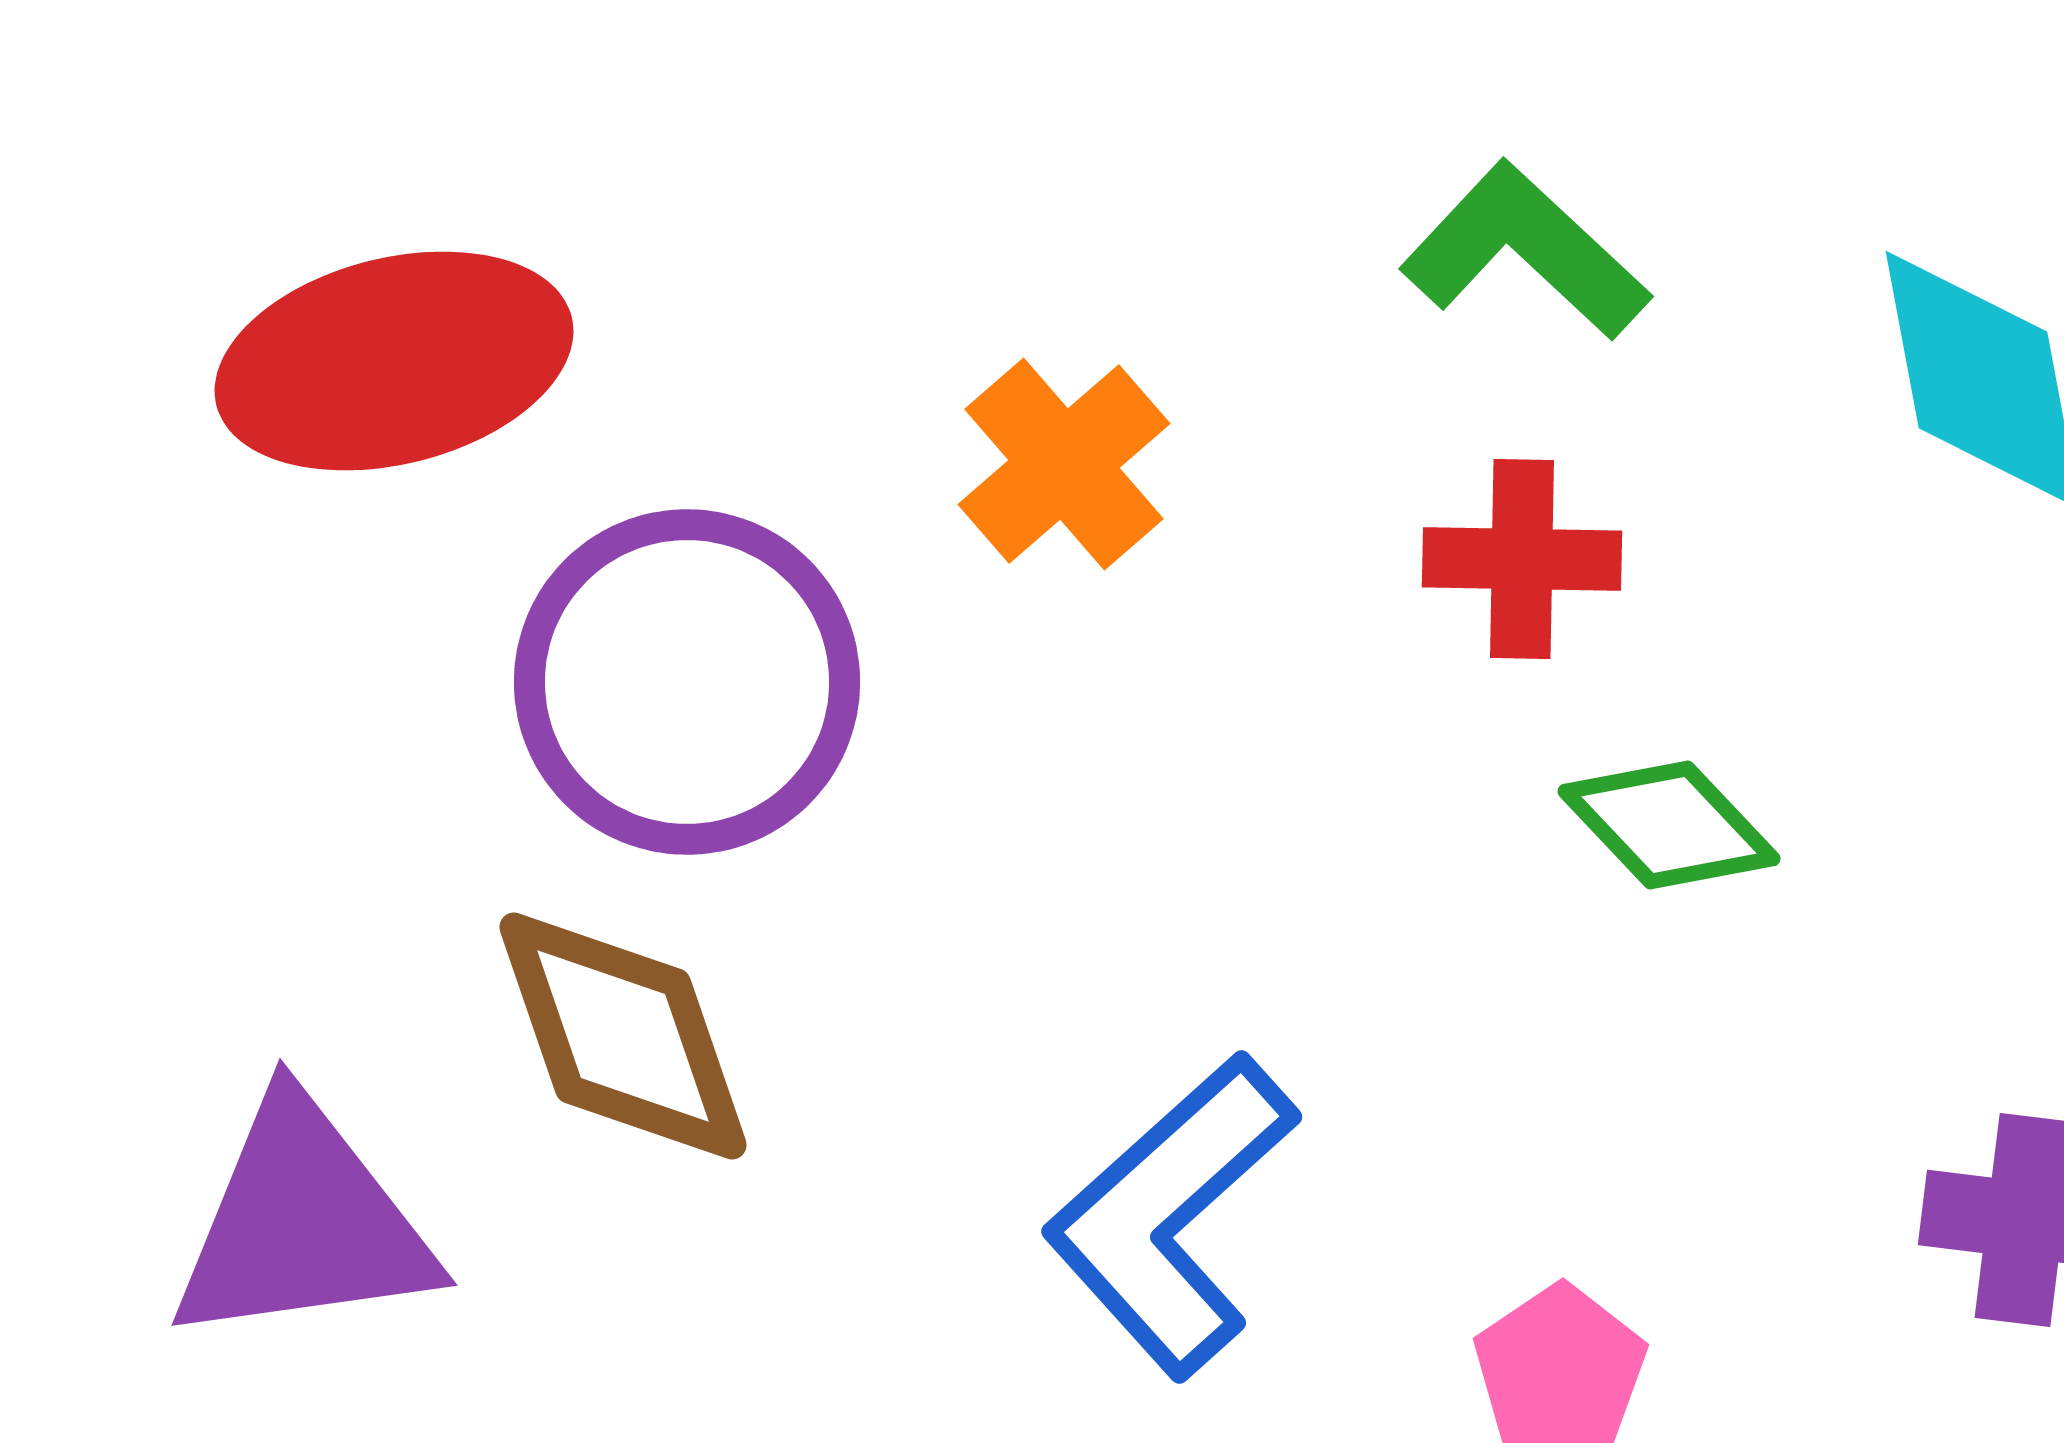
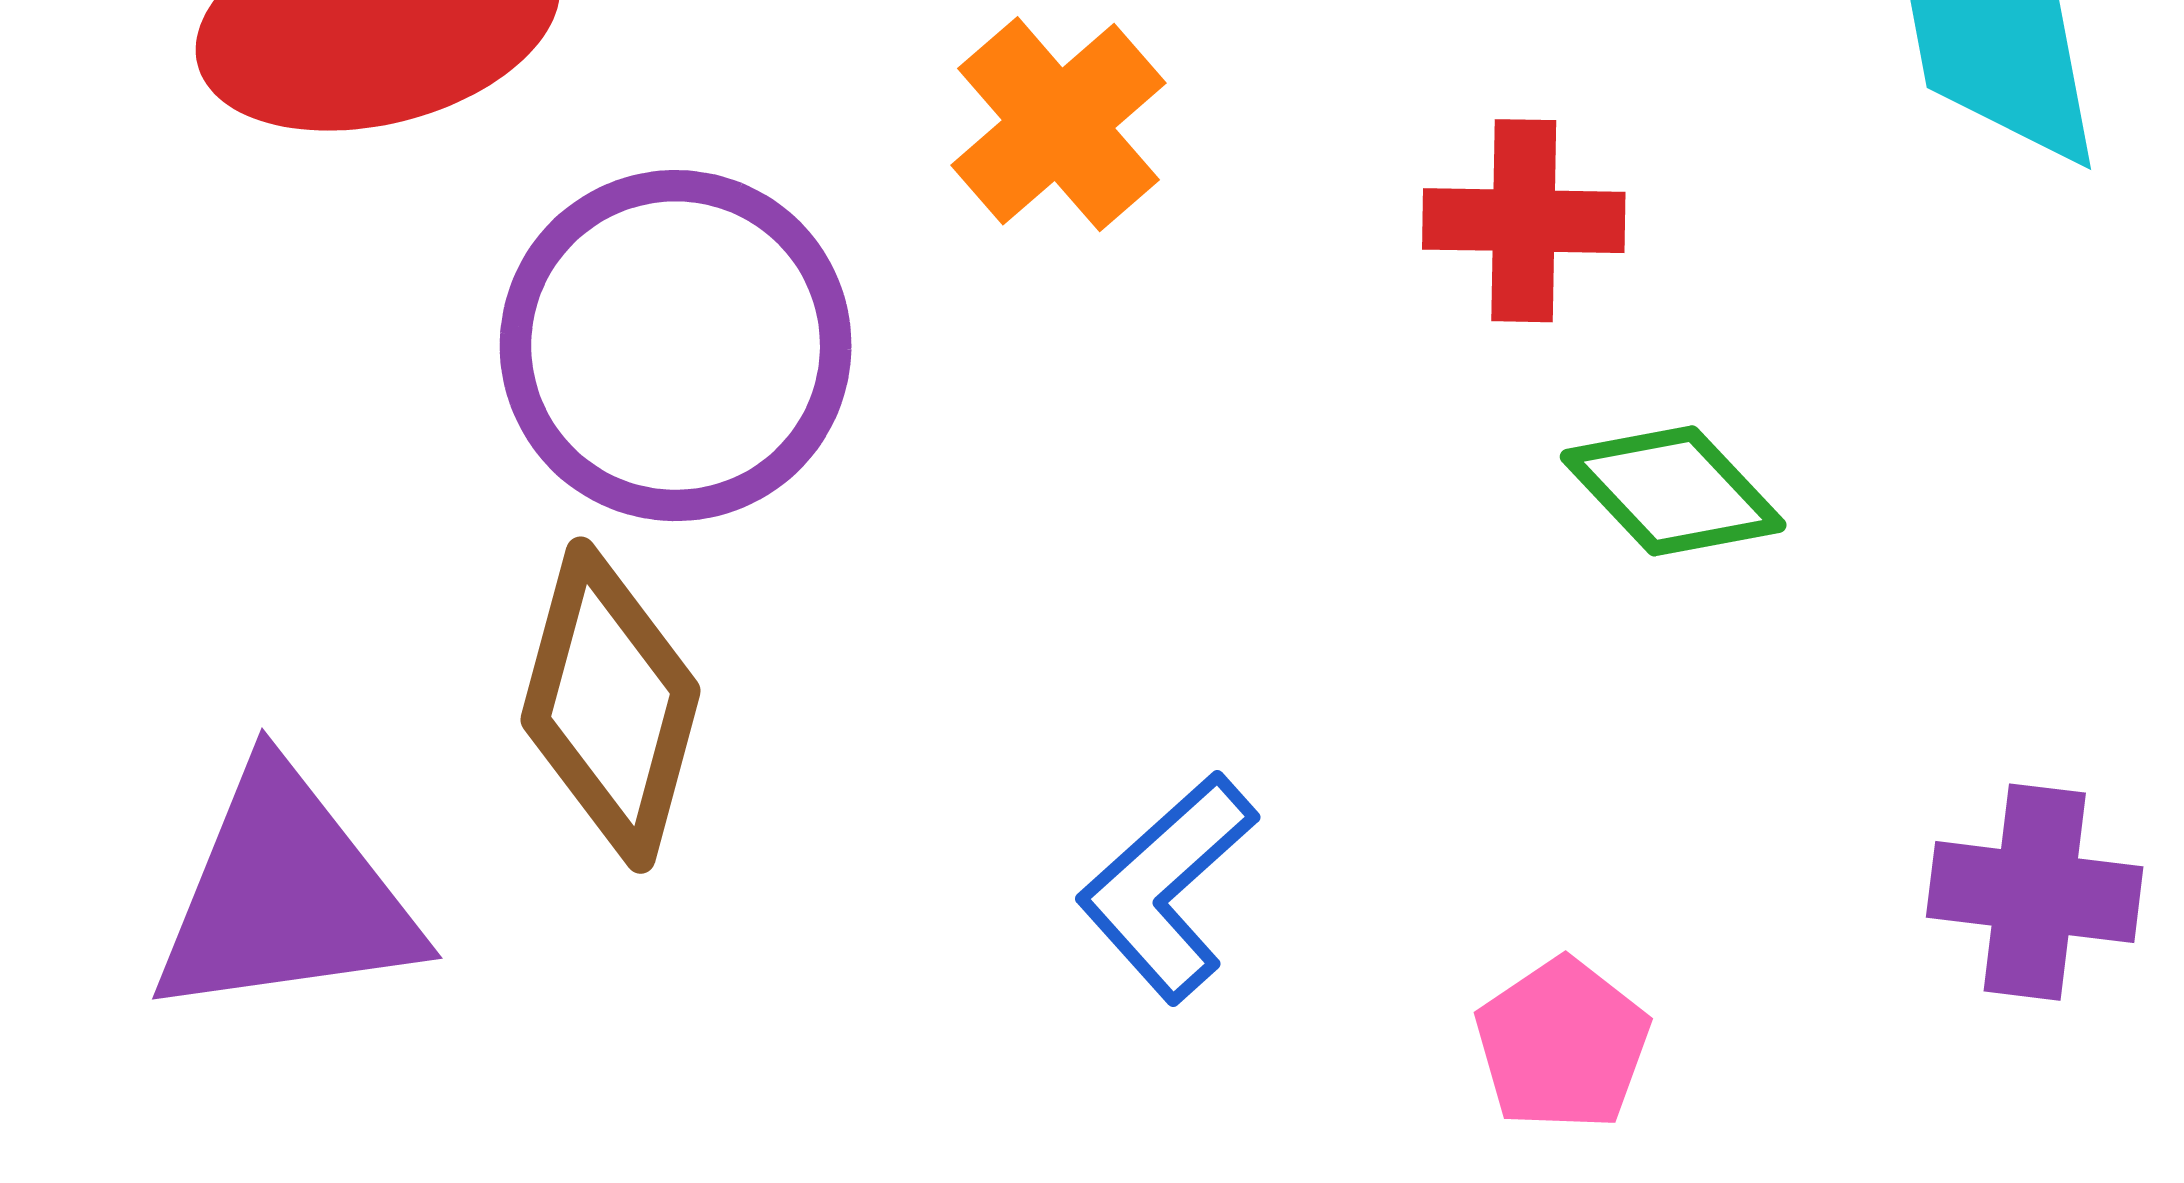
brown diamond: (623, 1036) -> (611, 705), turned 34
blue L-shape: (1171, 1215) -> (1167, 887), size x0.7

